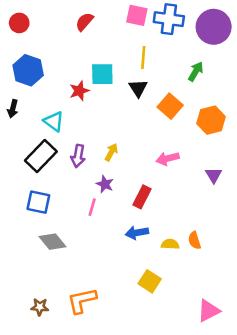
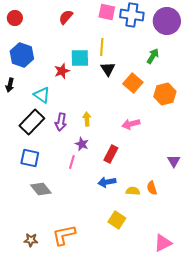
yellow line: (143, 57) -> (102, 47), moved
yellow arrow: (111, 152) -> (87, 119), turned -32
purple triangle: (214, 175) -> (174, 161), moved

